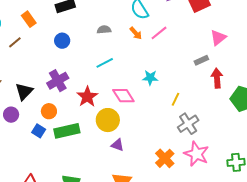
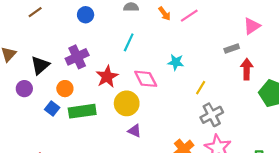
cyan line: (105, 63) -> (129, 42), turned -42

